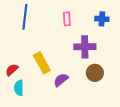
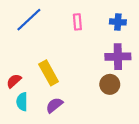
blue line: (25, 17) -> (29, 20), turned 40
purple cross: (85, 47) -> (118, 57), moved
purple semicircle: (61, 80) -> (54, 105), moved

